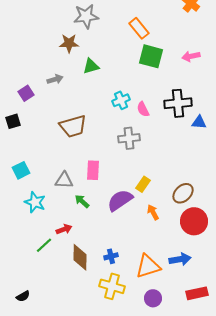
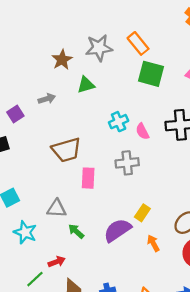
gray star: (86, 16) -> (99, 48), moved
brown star: (69, 43) -> (62, 60), turned -30
pink rectangle: (93, 170) -> (88, 178), moved

